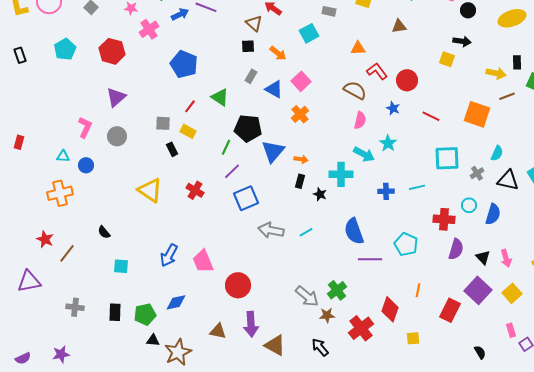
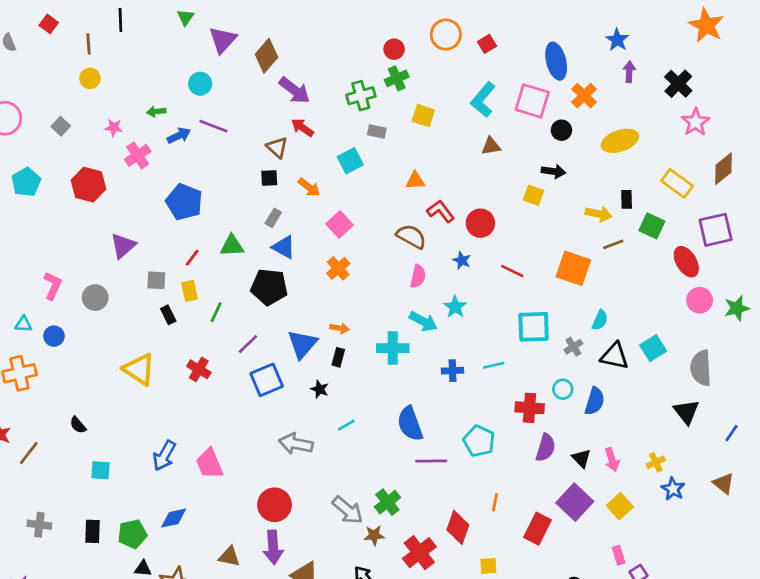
brown triangle: (399, 26) -> (491, 146), moved
blue triangle: (274, 89) -> (284, 247), moved
purple triangle: (116, 97) -> (123, 246), moved
green triangle: (220, 97) -> (232, 246), turned -36
yellow rectangle: (188, 131) -> (189, 291), turned 49
green line: (226, 147) -> (216, 312), moved
blue triangle: (273, 151) -> (302, 344), moved
black star: (320, 194) -> (320, 389), moved
gray arrow: (271, 230) -> (296, 444), moved
red circle: (238, 285) -> (275, 505), moved

